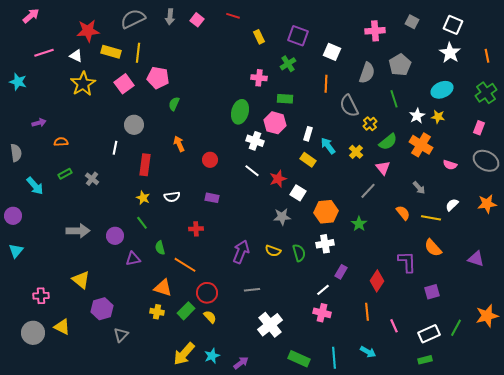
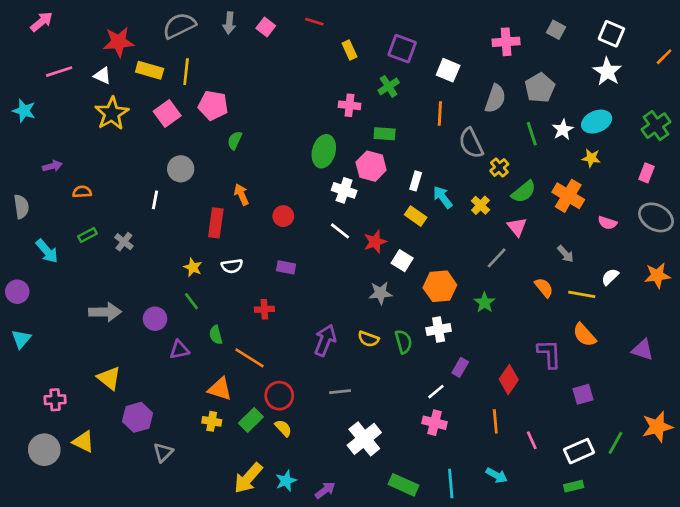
orange line: (487, 56) -> (664, 57), moved, turned 56
white star: (417, 116) -> (563, 130), moved
red rectangle: (145, 165) -> (216, 223), moved

